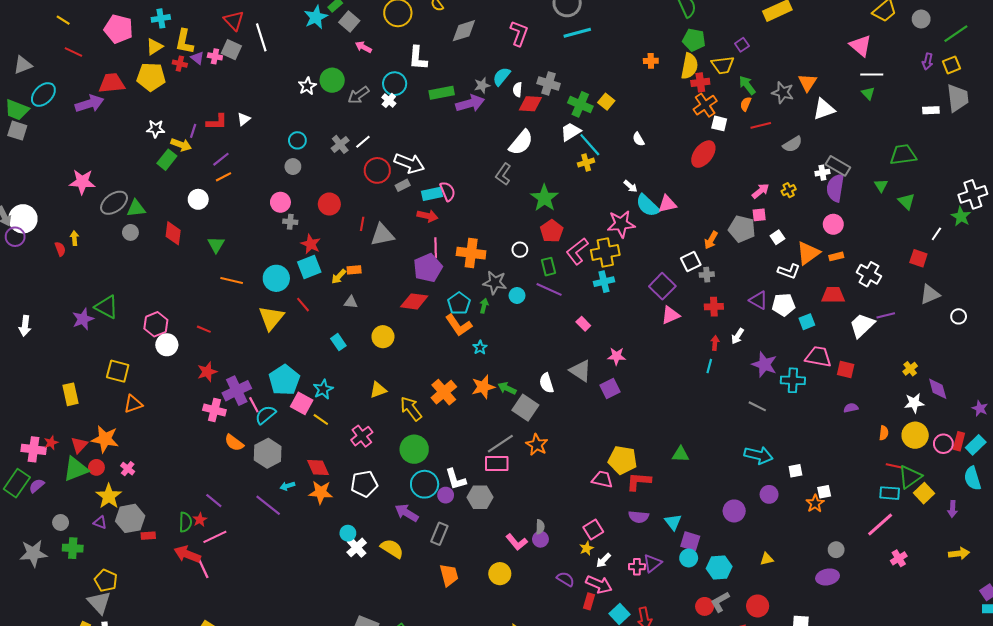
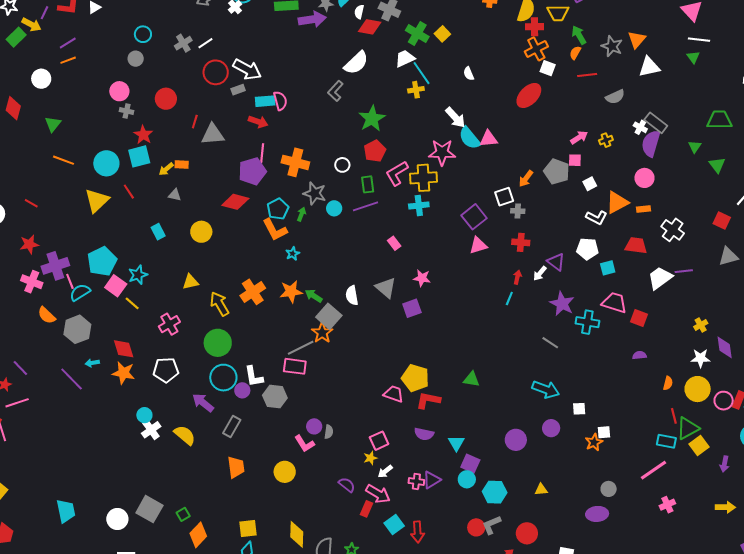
white cross: (822, 173) -> (640, 127), turned 32
white arrow: (630, 186) -> (455, 118), size x1.6
purple line: (549, 289) -> (365, 206), turned -50
purple triangle: (758, 300) -> (556, 262), moved
orange star: (537, 445) -> (322, 333), moved
red line: (894, 466) -> (674, 416), turned 56
purple circle: (540, 539) -> (314, 426), moved

